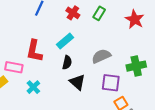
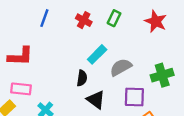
cyan rectangle: (65, 41) -> (97, 54), moved
red L-shape: (34, 51) -> (20, 56), moved, turned -95

